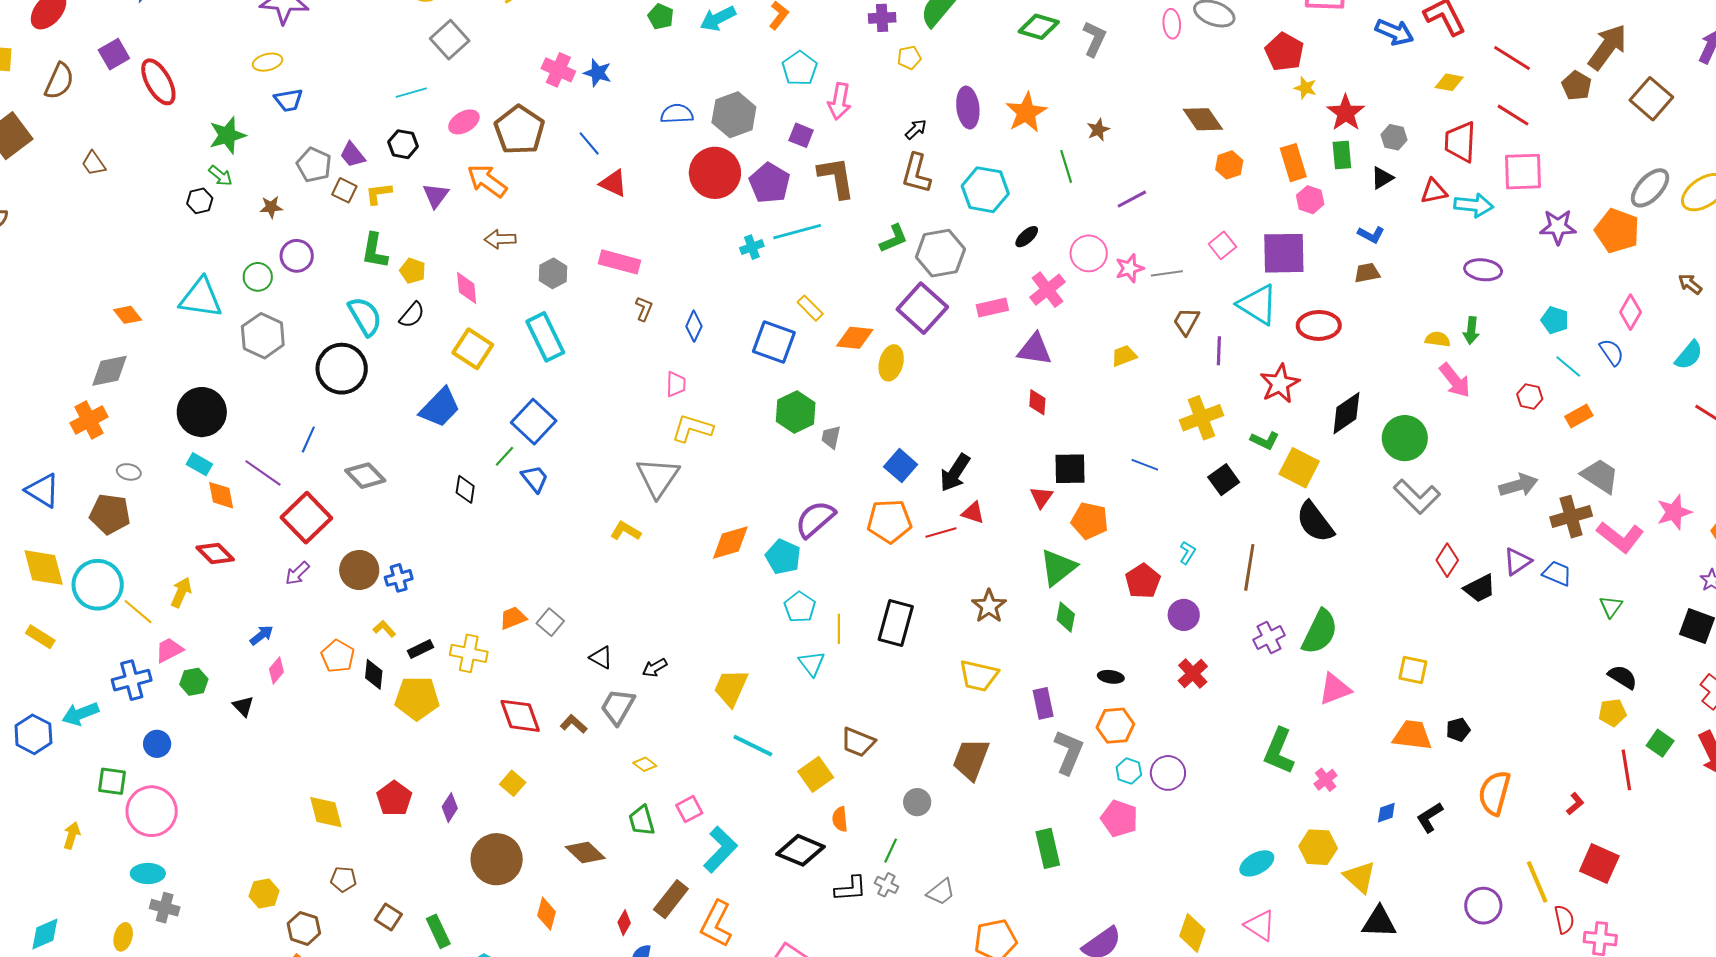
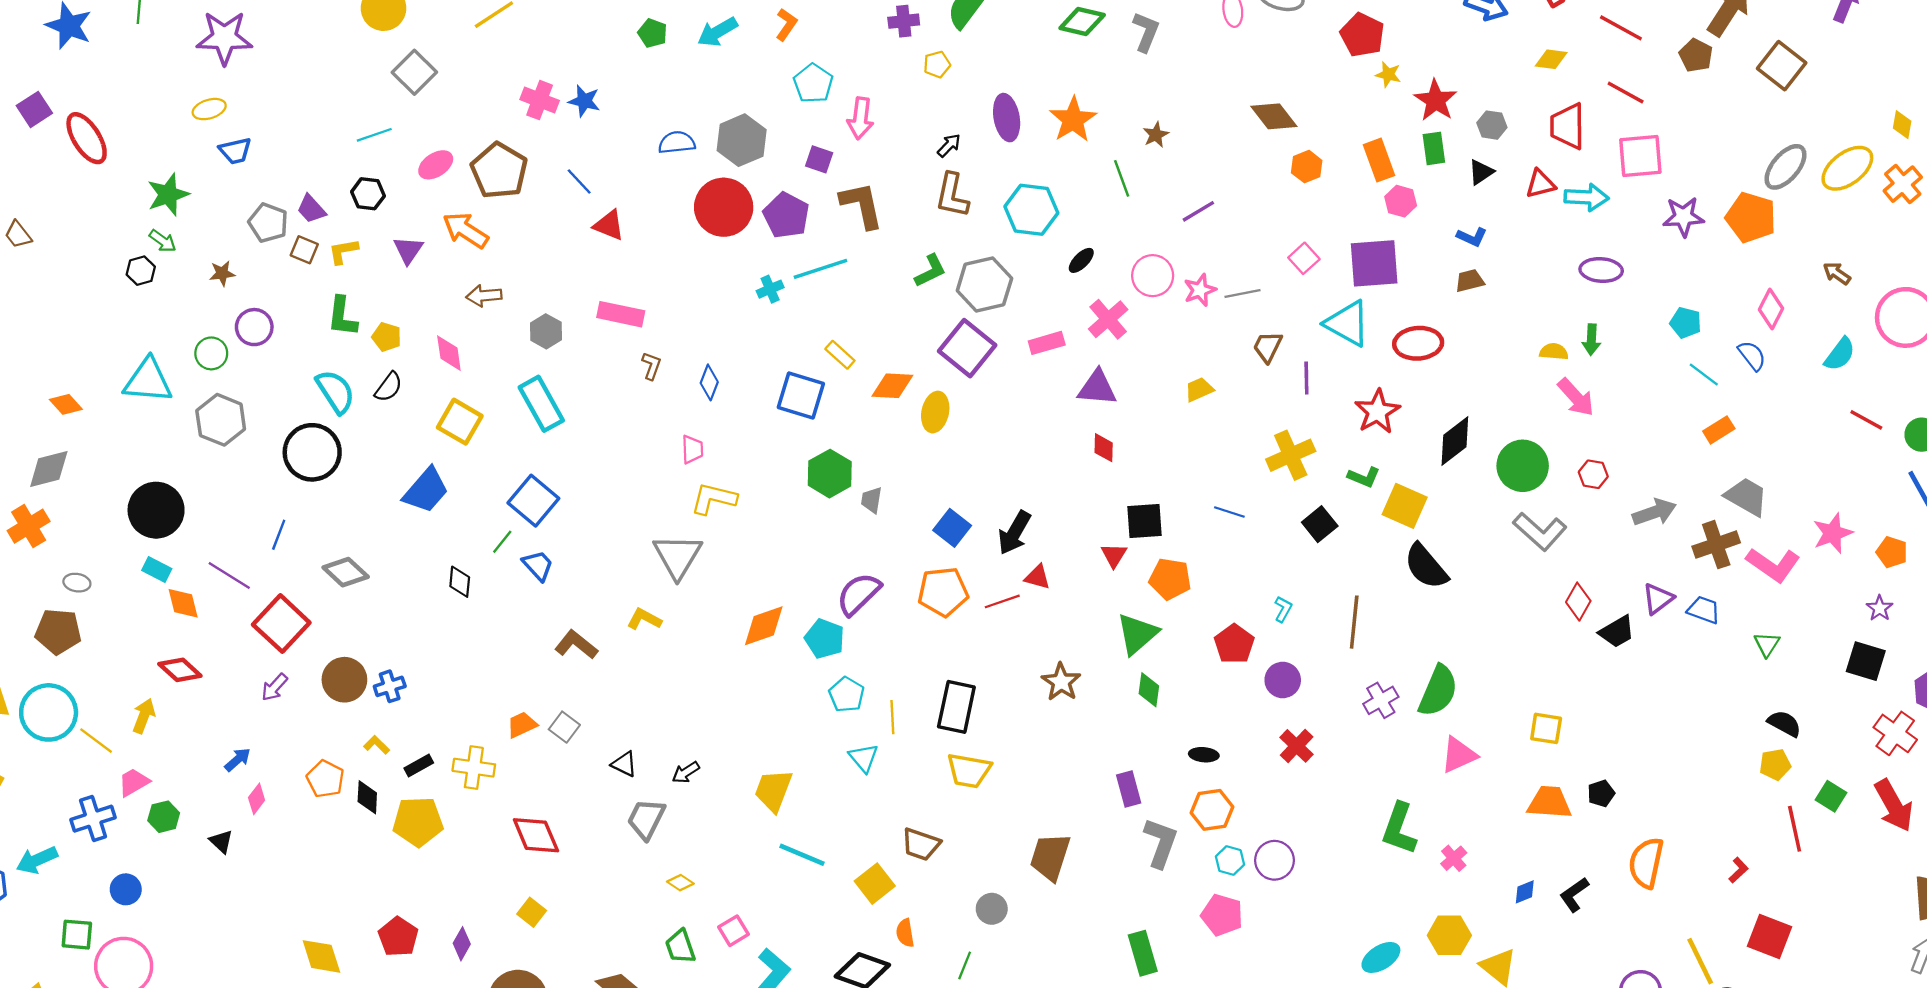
red hexagon: (1530, 397) -> (1593, 474), moved
yellow trapezoid: (979, 676) -> (969, 771), moved
brown L-shape: (574, 724) -> (576, 645), moved, size x1.4

